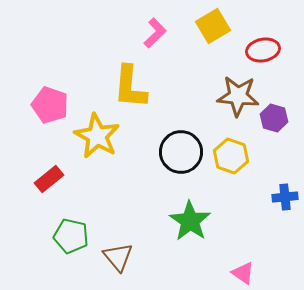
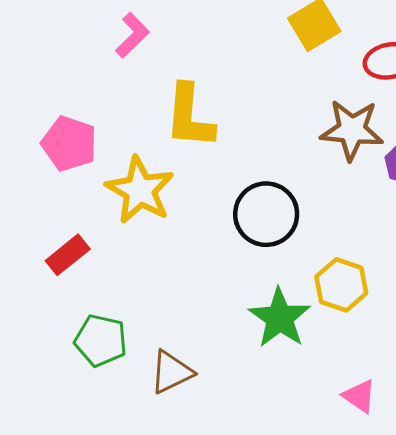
pink L-shape: (155, 33) -> (132, 35), moved
yellow hexagon: (231, 156) -> (341, 285), moved
brown triangle: (118, 257) -> (171, 372), turned 44

